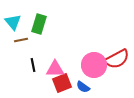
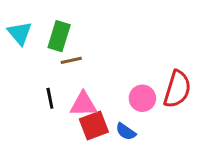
brown line: (21, 40) -> (71, 60), moved
red semicircle: (117, 59) -> (177, 89), turned -45
pink circle: (94, 65) -> (142, 98), size x0.7

